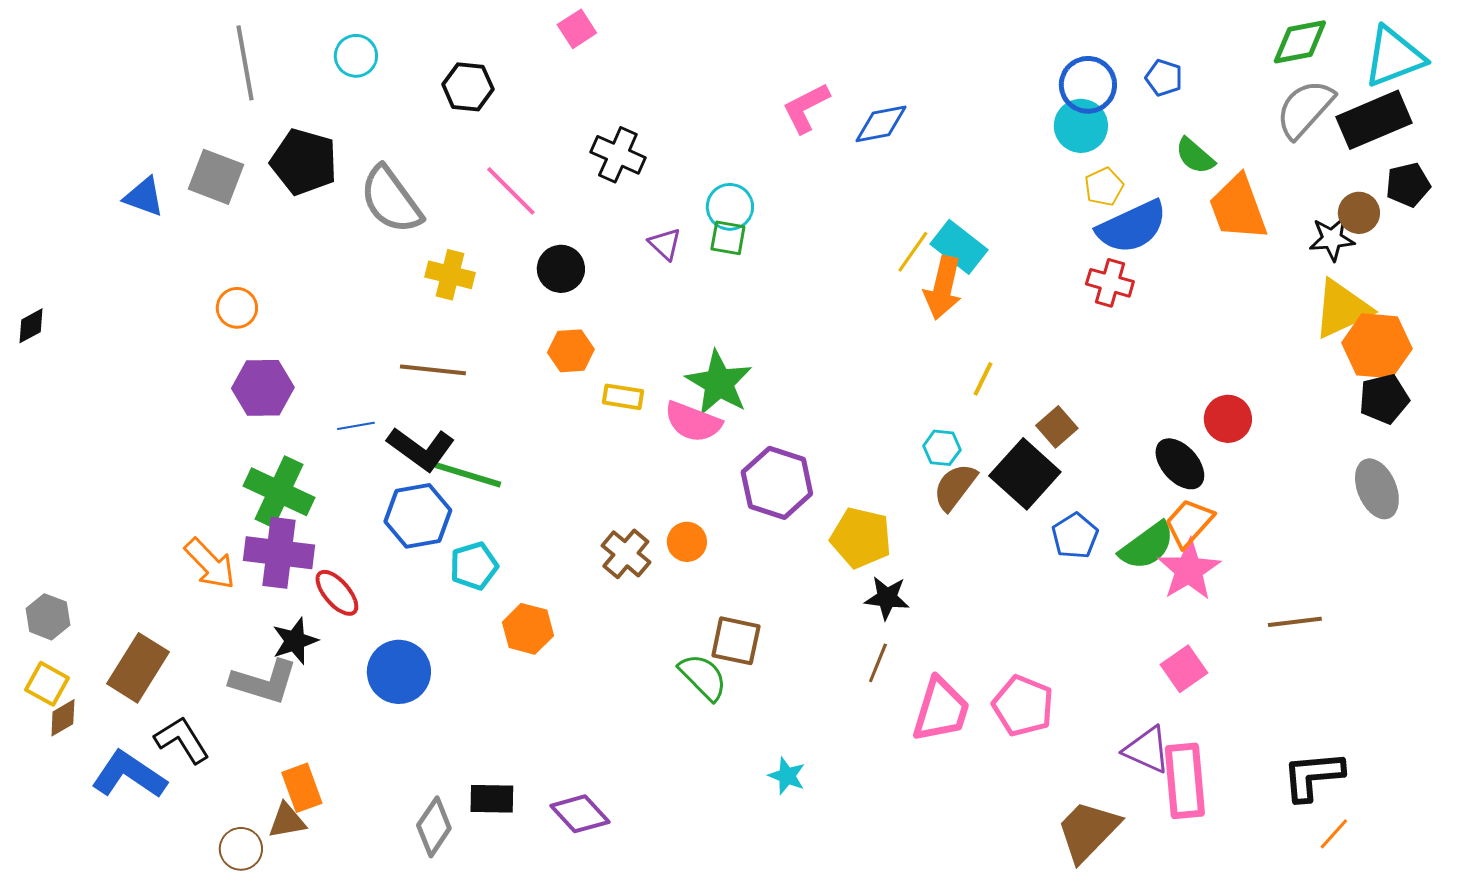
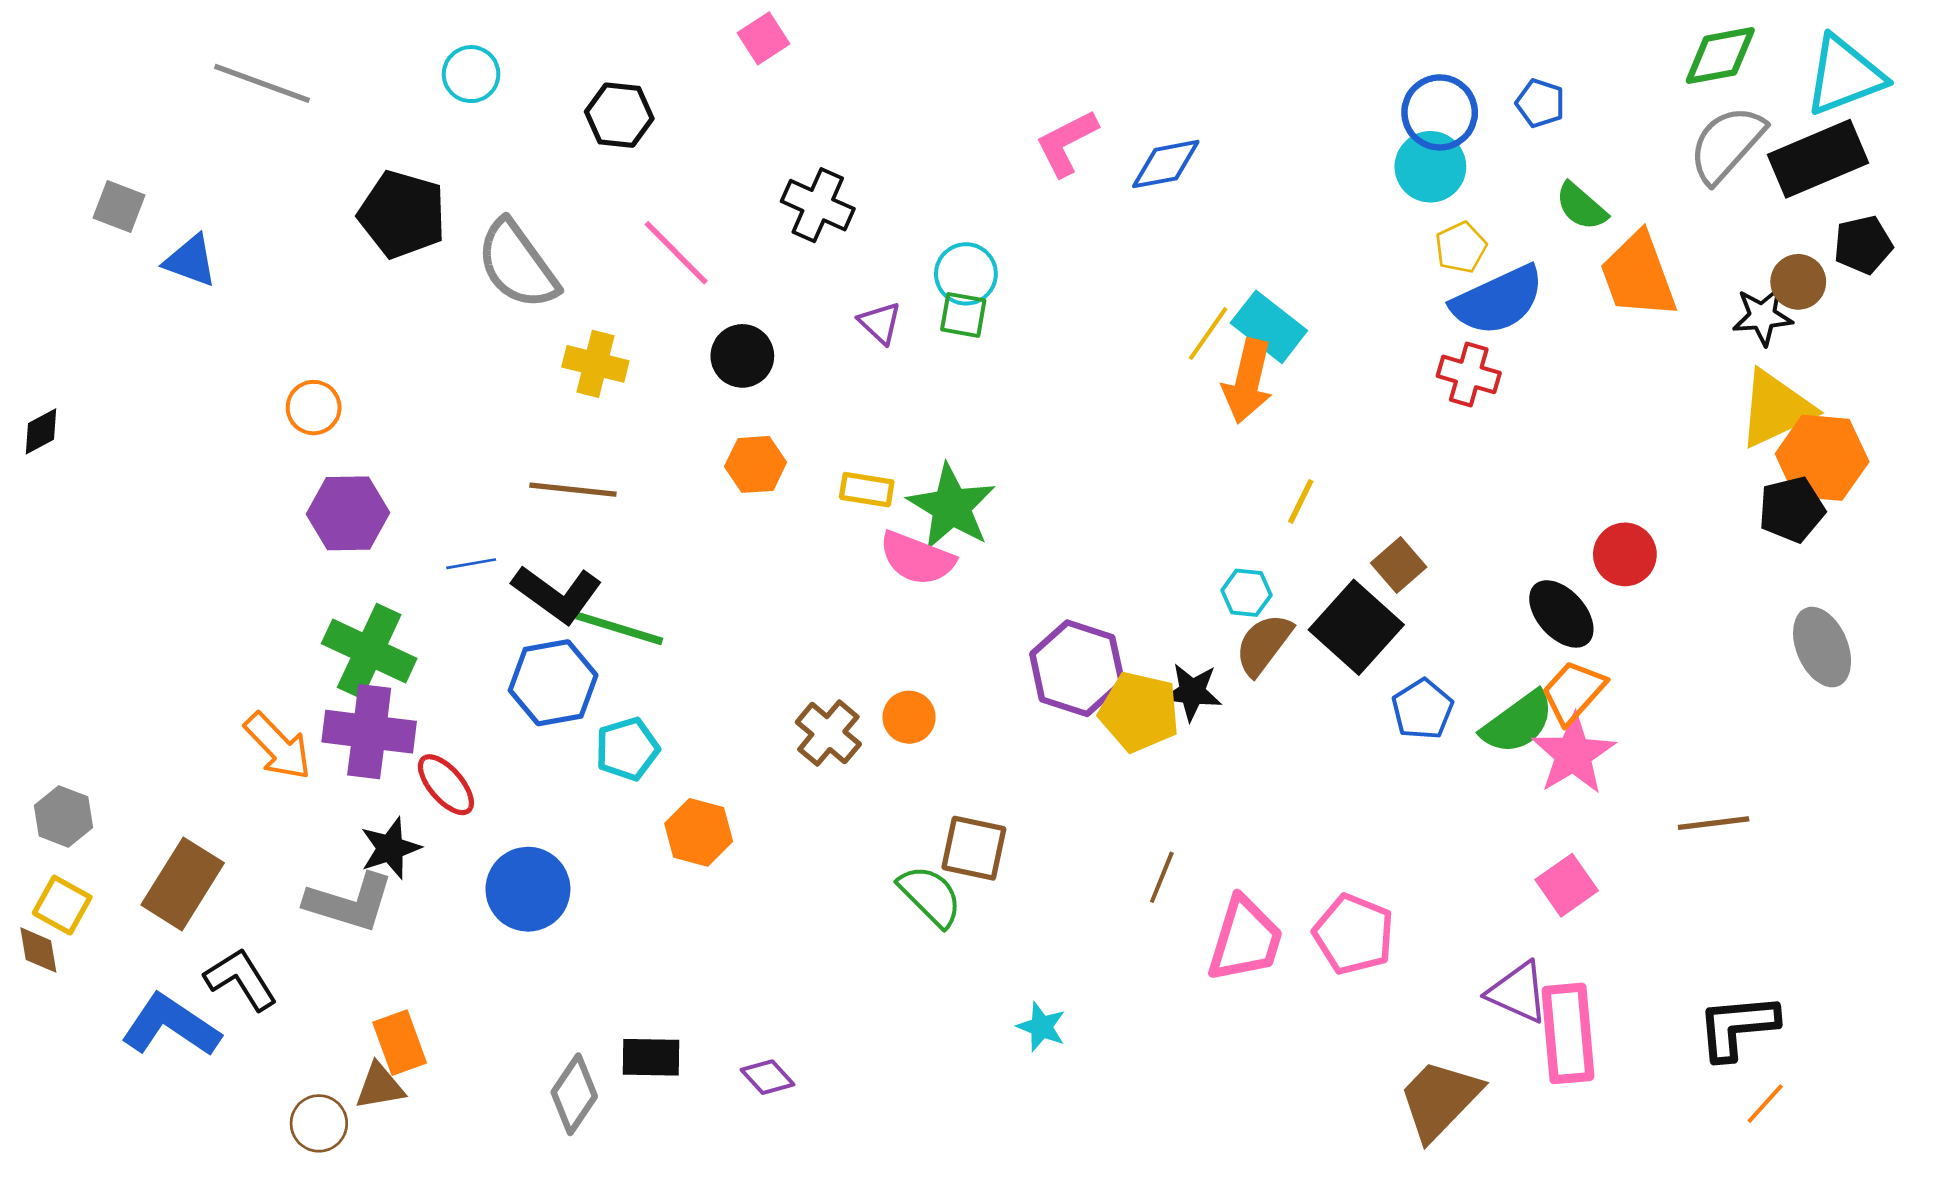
gray line: (245, 63) -> (262, 83), moved, turned -60
gray square: (216, 177) -> (119, 206), moved, size x0.7
yellow rectangle: (623, 397) -> (867, 490), moved
black pentagon: (1384, 399) -> (1792, 509), moved
purple hexagon: (777, 483) -> (1077, 668), moved
black star: (887, 598) -> (1192, 692), moved
brown diamond: (63, 718) -> (38, 950), moved, turned -69
purple diamond: (580, 814) -> (767, 1077), size x0.7

